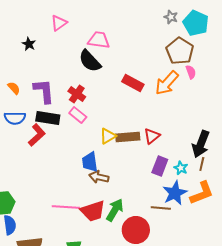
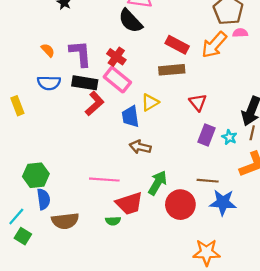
pink semicircle: (191, 72) -> (240, 33), turned -72
pink rectangle: (78, 115) -> (117, 80), size x1.4
red L-shape: (37, 135) -> (95, 103), moved
red triangle: (152, 136) -> (198, 102), turned -30
brown rectangle: (128, 137) -> (172, 70), moved
blue trapezoid: (90, 162) -> (130, 117), moved
blue star: (175, 193) -> (223, 202), moved, turned 30
red trapezoid: (93, 211) -> (129, 203), moved

